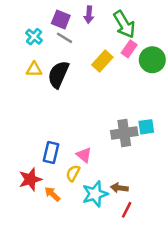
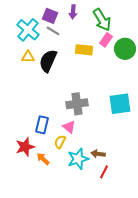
cyan cross: (34, 37) -> (28, 30), size x1.6
yellow rectangle: (102, 61) -> (84, 50), turned 54
cyan square: (146, 127) -> (120, 104), size x1.6
gray cross: (124, 133) -> (77, 104), moved

